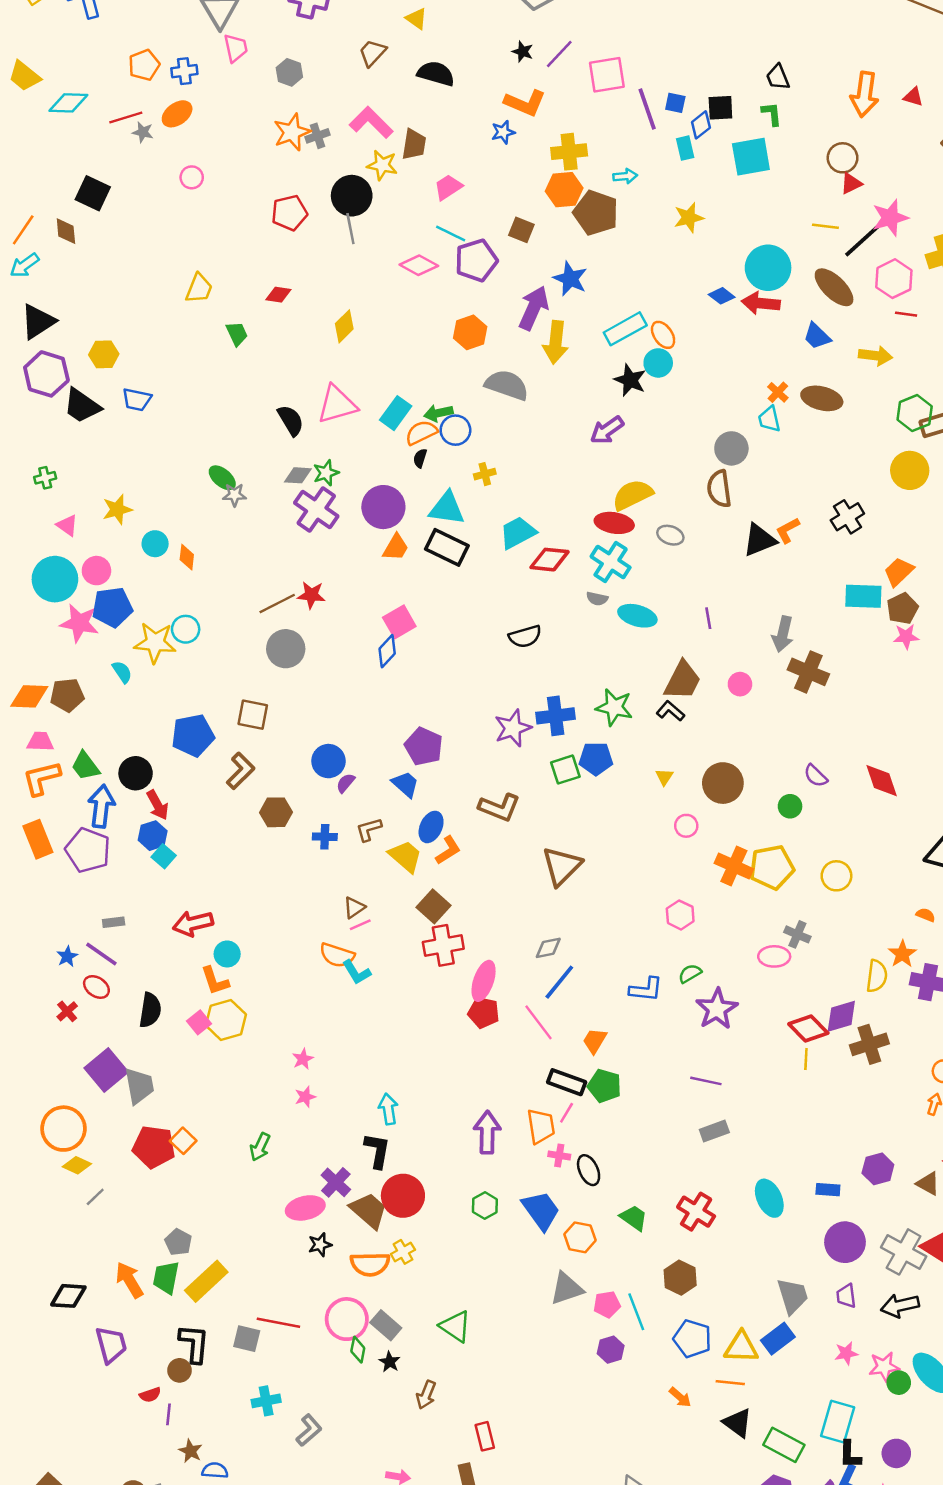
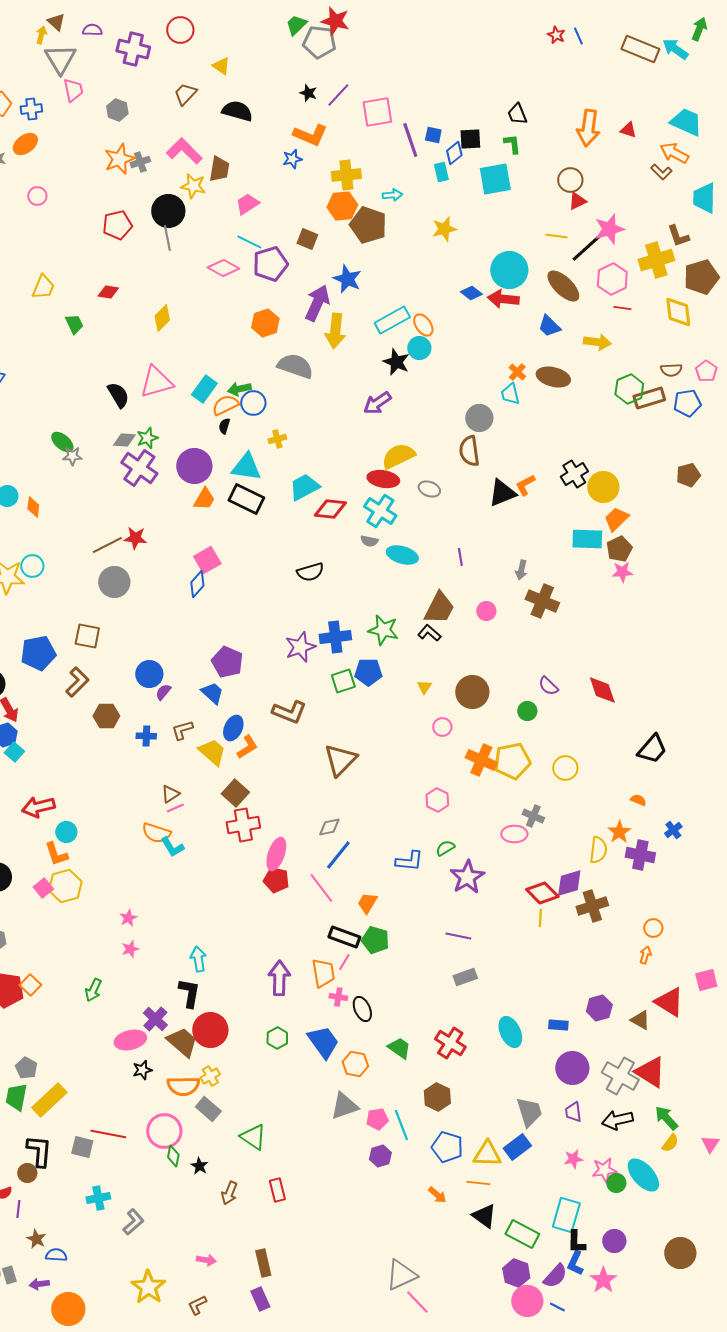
yellow circle: (910, 470) -> (603, 487), moved
gray arrow: (783, 634) -> (521, 570), size x0.7
gray rectangle: (386, 1325) -> (208, 1109), moved
red rectangle: (485, 1436) -> (277, 1190), moved

